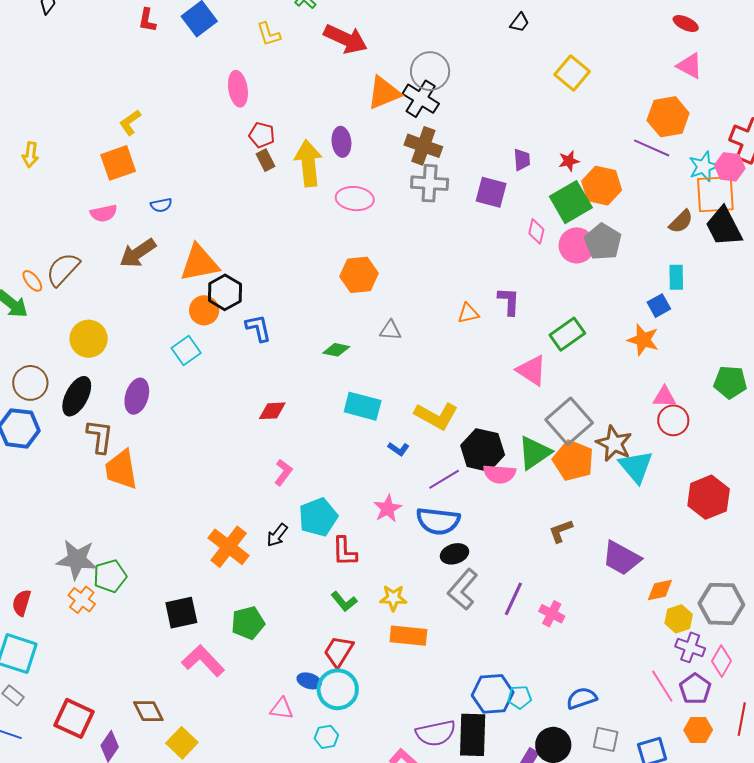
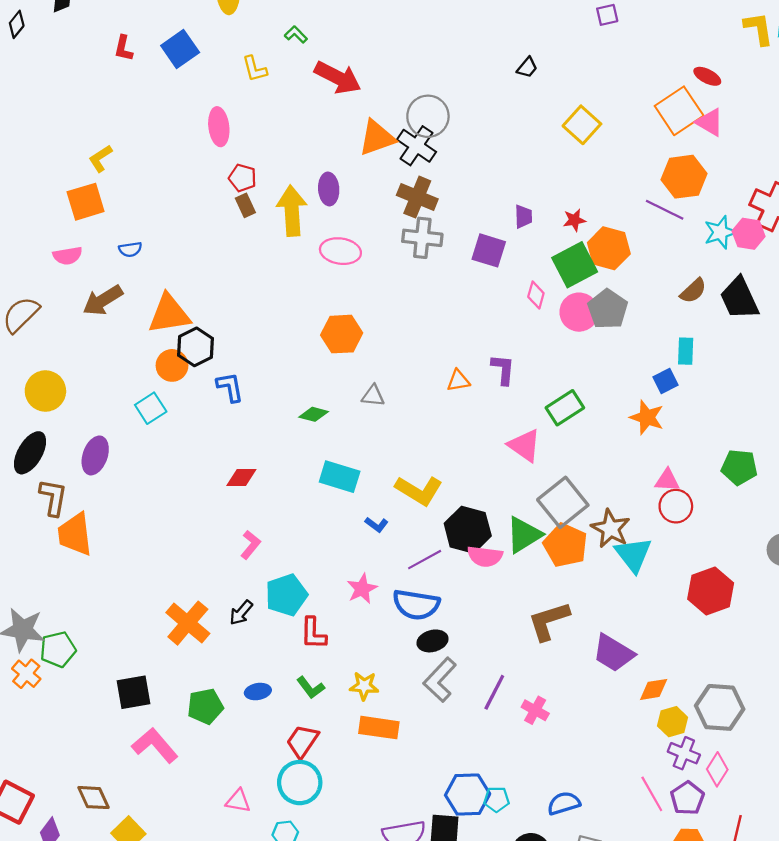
orange square: (715, 194) -> (679, 111), moved, turned -33
brown L-shape: (561, 531) -> (549, 621), size x1.6
blue ellipse: (309, 681) -> (258, 692), moved, turned -30

